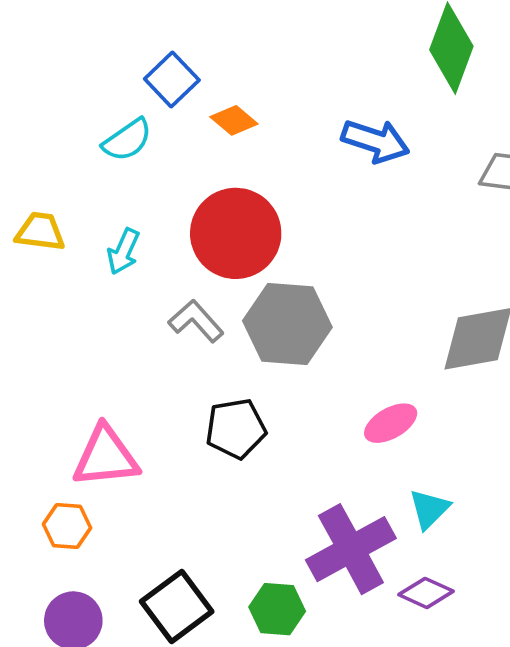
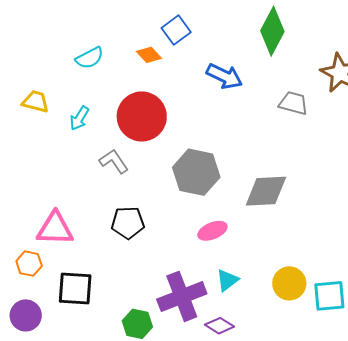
blue square: (172, 79) -> (176, 30), moved
gray hexagon: (287, 324) -> (196, 172), moved
black square: (177, 607) -> (75, 289), moved, turned 33

